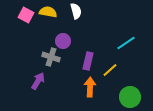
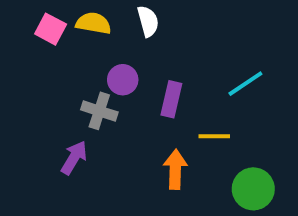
purple rectangle: (88, 61) -> (171, 99), moved
yellow line: (110, 70) -> (214, 136), turned 42

